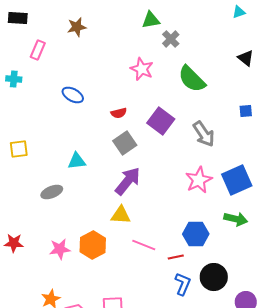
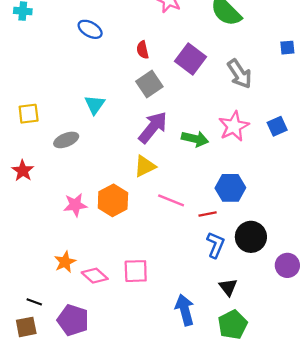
red semicircle: (119, 113) -> (143, 50), turned 91
yellow square: (19, 149) -> (29, 114), moved
cyan triangle: (77, 161) -> (95, 105), turned -48
blue square: (237, 180) -> (277, 126), size x0.6
yellow triangle: (121, 215) -> (145, 166), turned -30
green arrow: (236, 219) -> (195, 139), moved
red star: (14, 243) -> (23, 171), moved, turned 30

